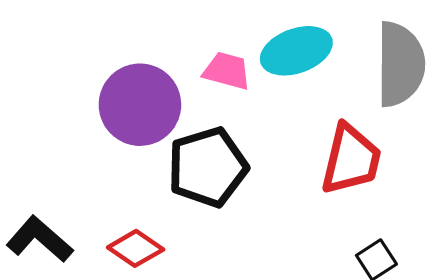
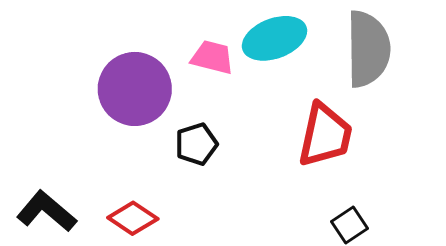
black pentagon: (208, 167) -> (196, 144), size x0.6

